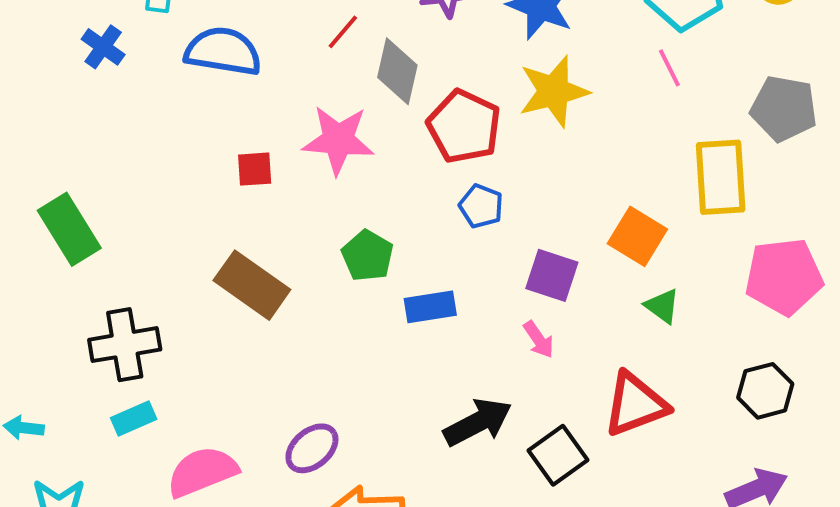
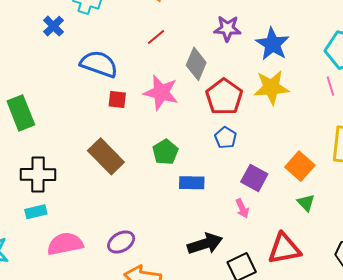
red line: (343, 32) -> (156, 37), moved
blue semicircle: (223, 51) -> (99, 64), moved

